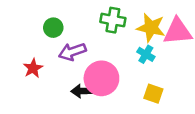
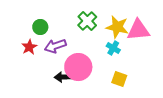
green cross: (113, 20) -> (87, 21), turned 36
red star: (33, 68) -> (29, 47), moved

